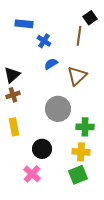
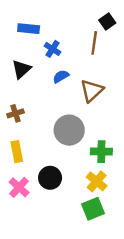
black triangle: (12, 75) -> (21, 69), moved
yellow cross: (81, 152) -> (97, 181), turned 36
pink cross: (32, 174) -> (19, 187), moved

